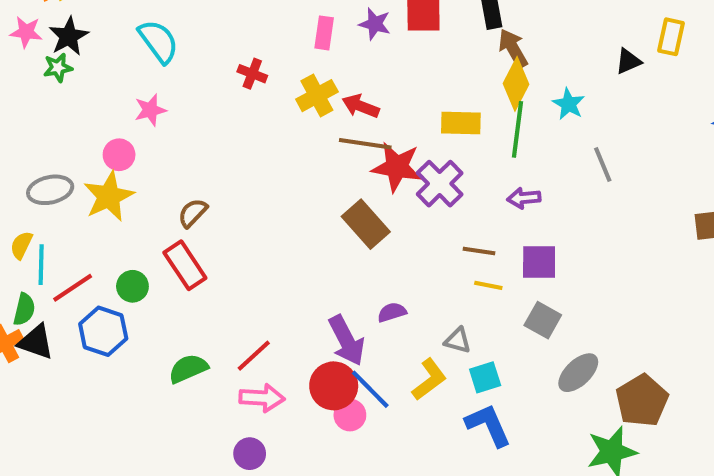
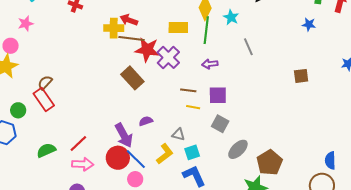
yellow cross: (317, 96) -> (114, 28), moved, turned 30
brown semicircle: (193, 213) -> (45, 83), moved
pink circle: (350, 415) -> (135, 179), moved

